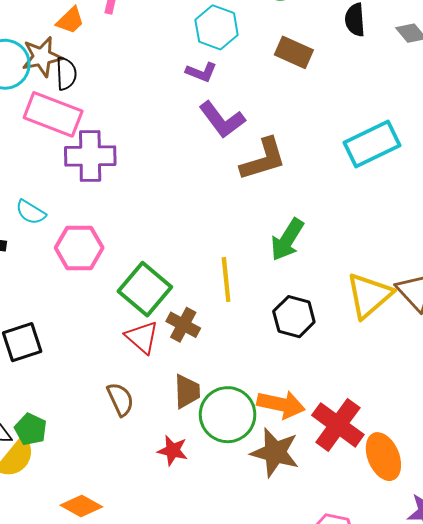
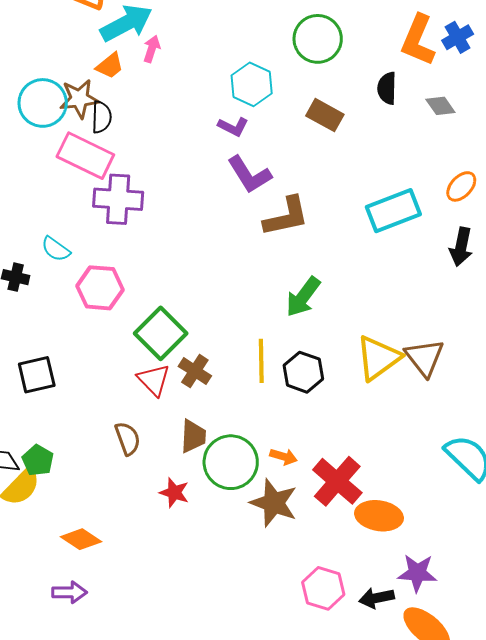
yellow line: (226, 279) -> (261, 361), moved
orange arrow: (281, 404) -> (284, 457), size x0.6
orange ellipse: (383, 457) -> (379, 516), turned -63

